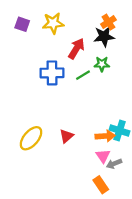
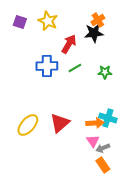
yellow star: (53, 23) -> (48, 21), turned 30
green star: (102, 64) -> (105, 72), moved
red triangle: (66, 136) -> (60, 123), size x1.5
orange rectangle: (101, 185) -> (103, 165), moved

